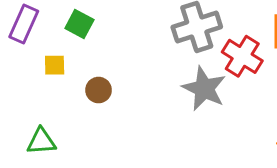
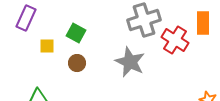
green square: (79, 24) -> (76, 33), moved
gray star: (204, 89) -> (130, 62), moved

